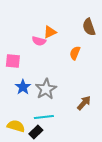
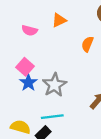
pink semicircle: (39, 41) -> (30, 30), moved
pink square: (13, 61) -> (25, 67), moved, turned 35

